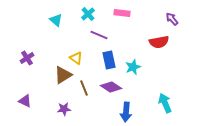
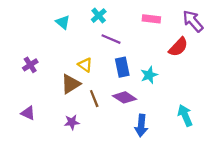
pink rectangle: (122, 13) -> (151, 19), moved
purple arrow: (172, 19) -> (193, 21), size x1.5
red semicircle: (159, 42) -> (178, 47), turned -36

